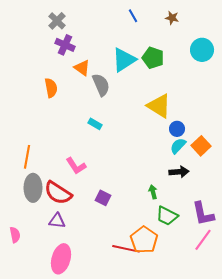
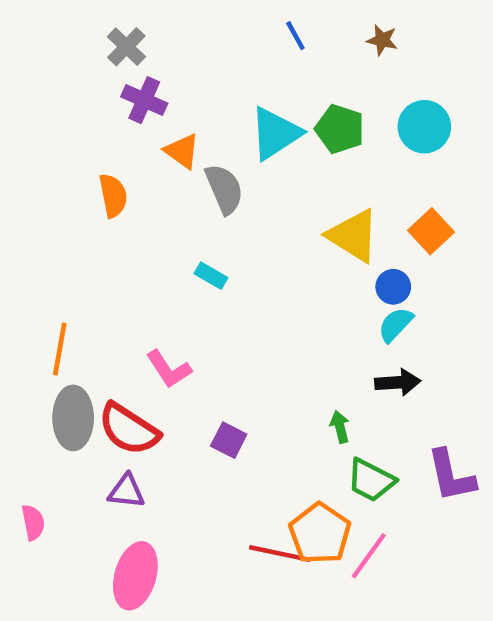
cyan circle: (202, 50) -> (424, 127), moved
orange square: (201, 146) -> (431, 231), moved
pink line: (203, 240) -> (369, 556), moved

